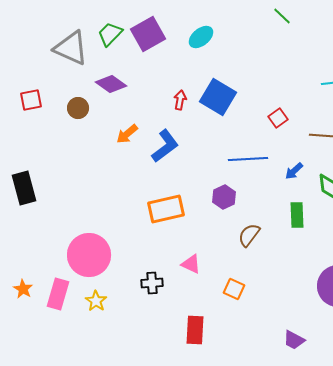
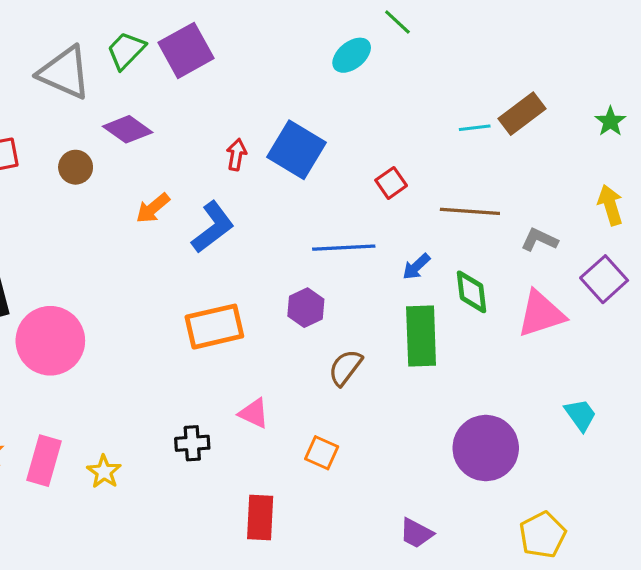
cyan ellipse: (201, 37) -> (352, 55), moved
green rectangle: (297, 215) -> (421, 336), size x1.5
pink circle: (89, 255) -> (50, 341), moved

